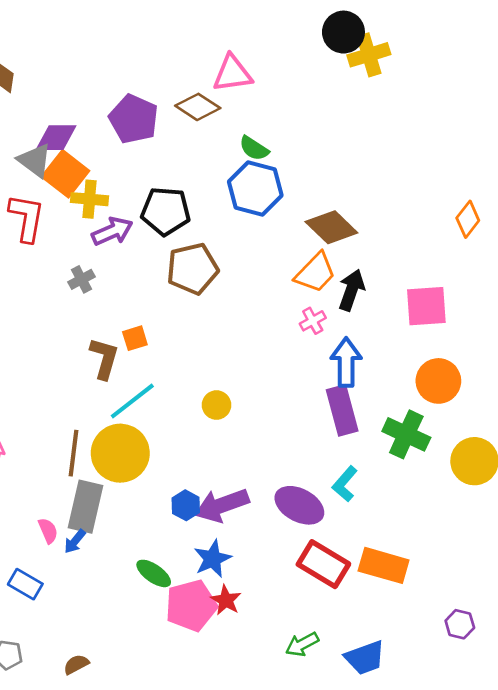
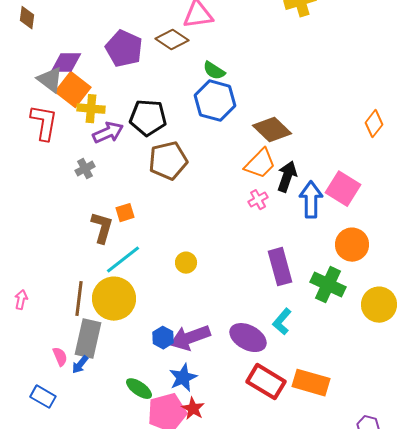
pink square: (426, 306) -> (343, 189), turned 36
blue arrow: (346, 362) -> (311, 200), moved

